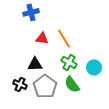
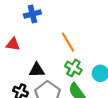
red triangle: (42, 38) -> (13, 44), moved

